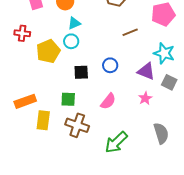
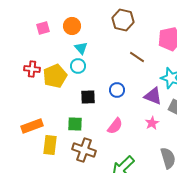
cyan triangle: (74, 23) -> (81, 48), turned -48
brown line: (130, 32) -> (137, 57), turned 56
red cross: (22, 33) -> (32, 69), moved

